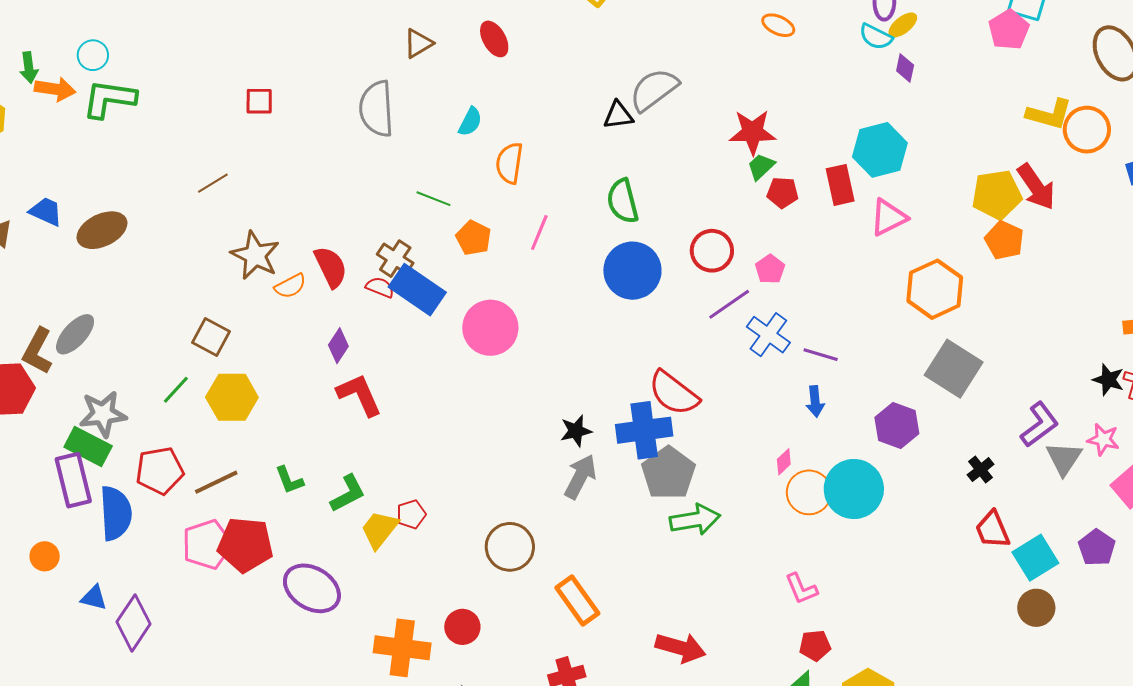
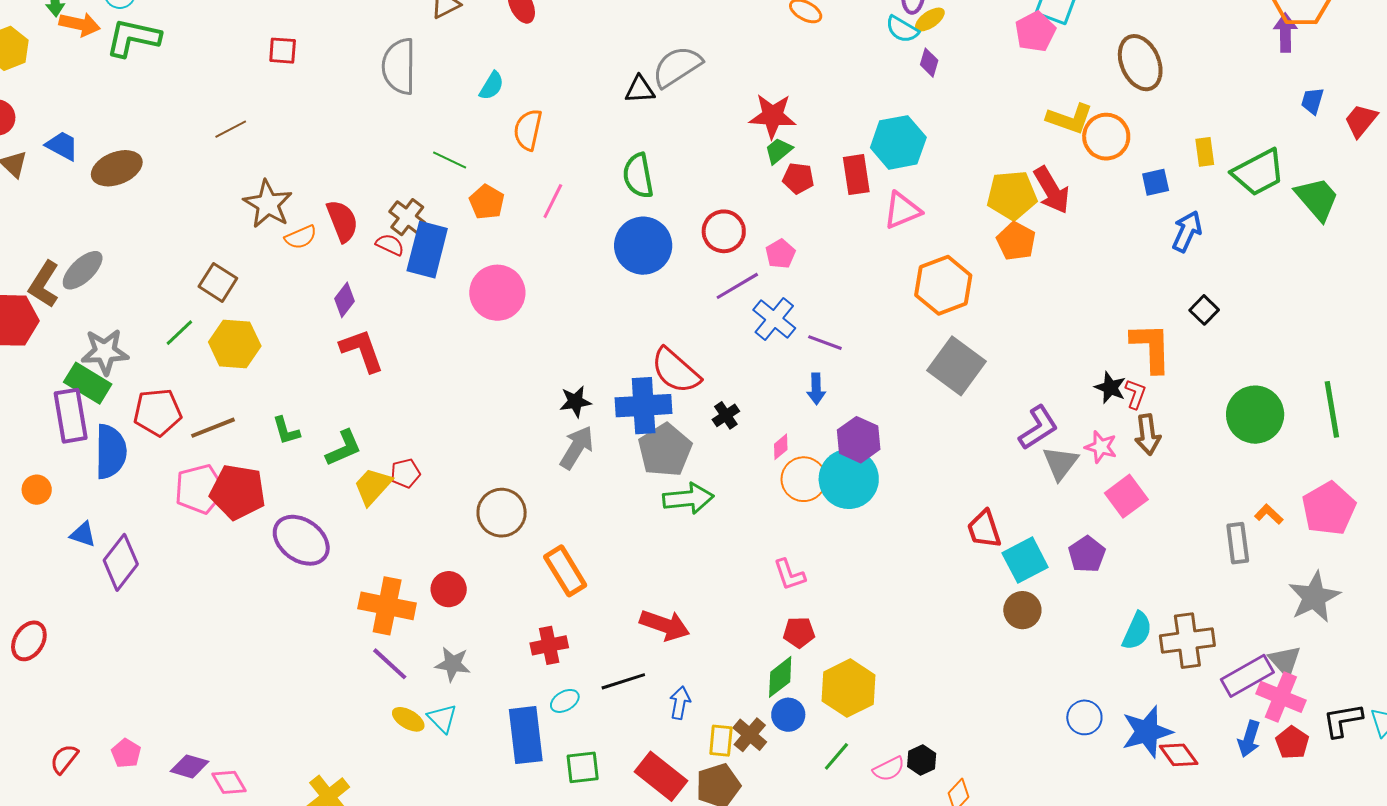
blue rectangle: (417, 290) -> (427, 250), turned 66
purple hexagon: (897, 426) -> (859, 440), moved
black cross: (981, 470) -> (726, 415), moved

